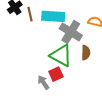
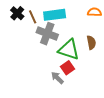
gray cross: (71, 32) -> (47, 34), moved

